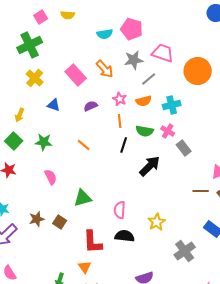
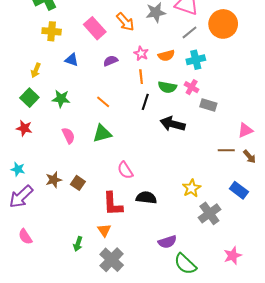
yellow cross: (35, 78) -> (52, 31), turned -36
gray line: (149, 79) -> (189, 32), moved
gray rectangle: (184, 148) -> (208, 105), turned -35
black arrow: (150, 166) -> (173, 124), turned -120
green triangle: (83, 198) -> (102, 133), moved
pink semicircle: (120, 210) -> (125, 170), moved, turned -36
yellow star: (157, 222) -> (192, 188), moved

